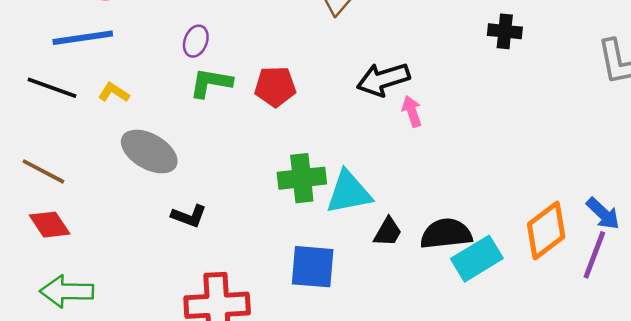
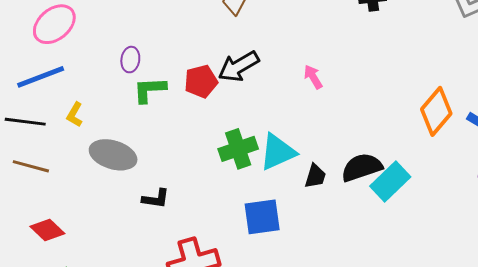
black arrow: (383, 79) -> (239, 66), moved
yellow L-shape: (114, 93) -> (75, 115), turned -80
brown line: (43, 171) -> (31, 166), moved
orange diamond: (546, 231) -> (436, 111), moved

